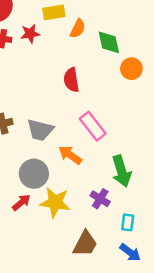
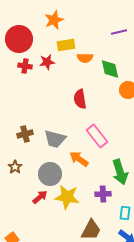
orange semicircle: (78, 29) -> (85, 58), turned 63
purple cross: (100, 199) -> (103, 194), turned -35

